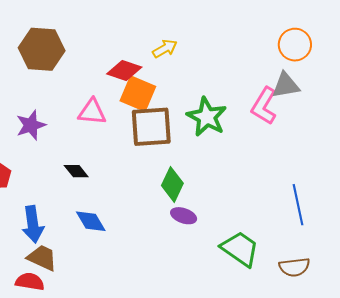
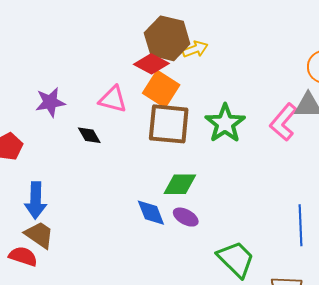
brown hexagon: (42, 49) -> (167, 38), moved
black diamond: (76, 171) -> (89, 135), moved
green diamond: (172, 184) -> (180, 184), turned 56
blue diamond: (91, 221) -> (151, 213), moved

